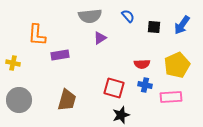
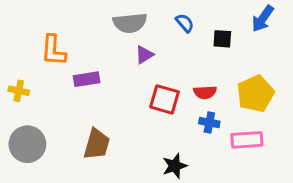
blue arrow: (182, 25) -> (263, 19), moved
red square: (114, 88) -> (165, 99), moved

